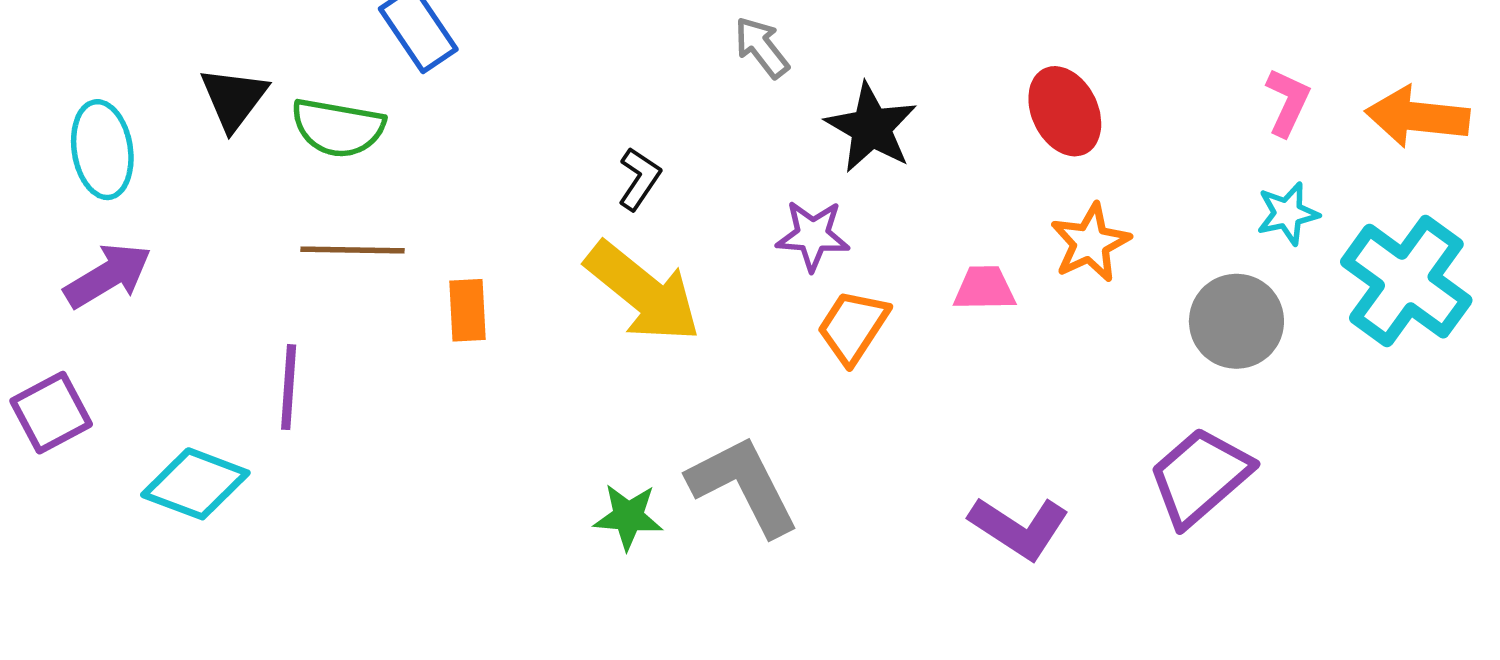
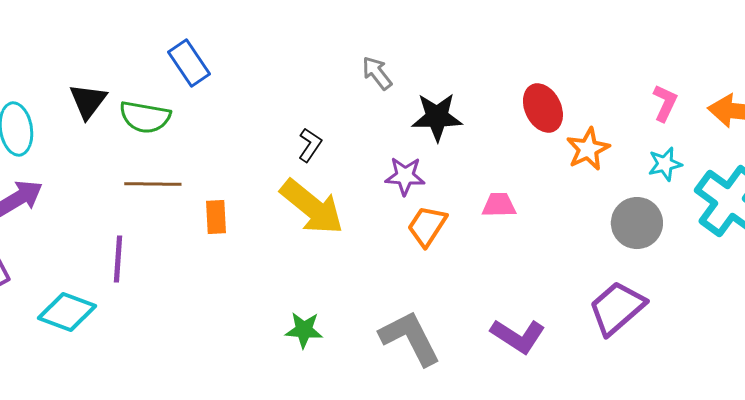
black star: (871, 128) -> (437, 117), turned -30
orange star: (1090, 243) -> (588, 149), moved
gray L-shape: (743, 486) -> (410, 338), moved

